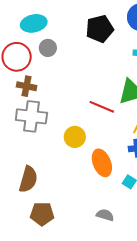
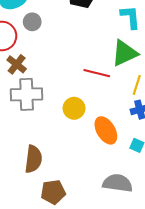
brown cross: (27, 86) -> (17, 64), turned 36
gray semicircle: (105, 215) -> (118, 183), size x1.6

